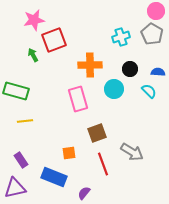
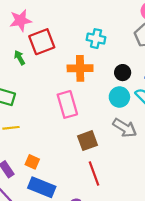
cyan cross: (121, 37) -> (96, 39), moved, turned 30
cyan circle: (114, 89) -> (119, 97), moved
gray arrow: (132, 152) -> (125, 128), moved
orange square: (69, 153) -> (32, 162), moved, turned 32

